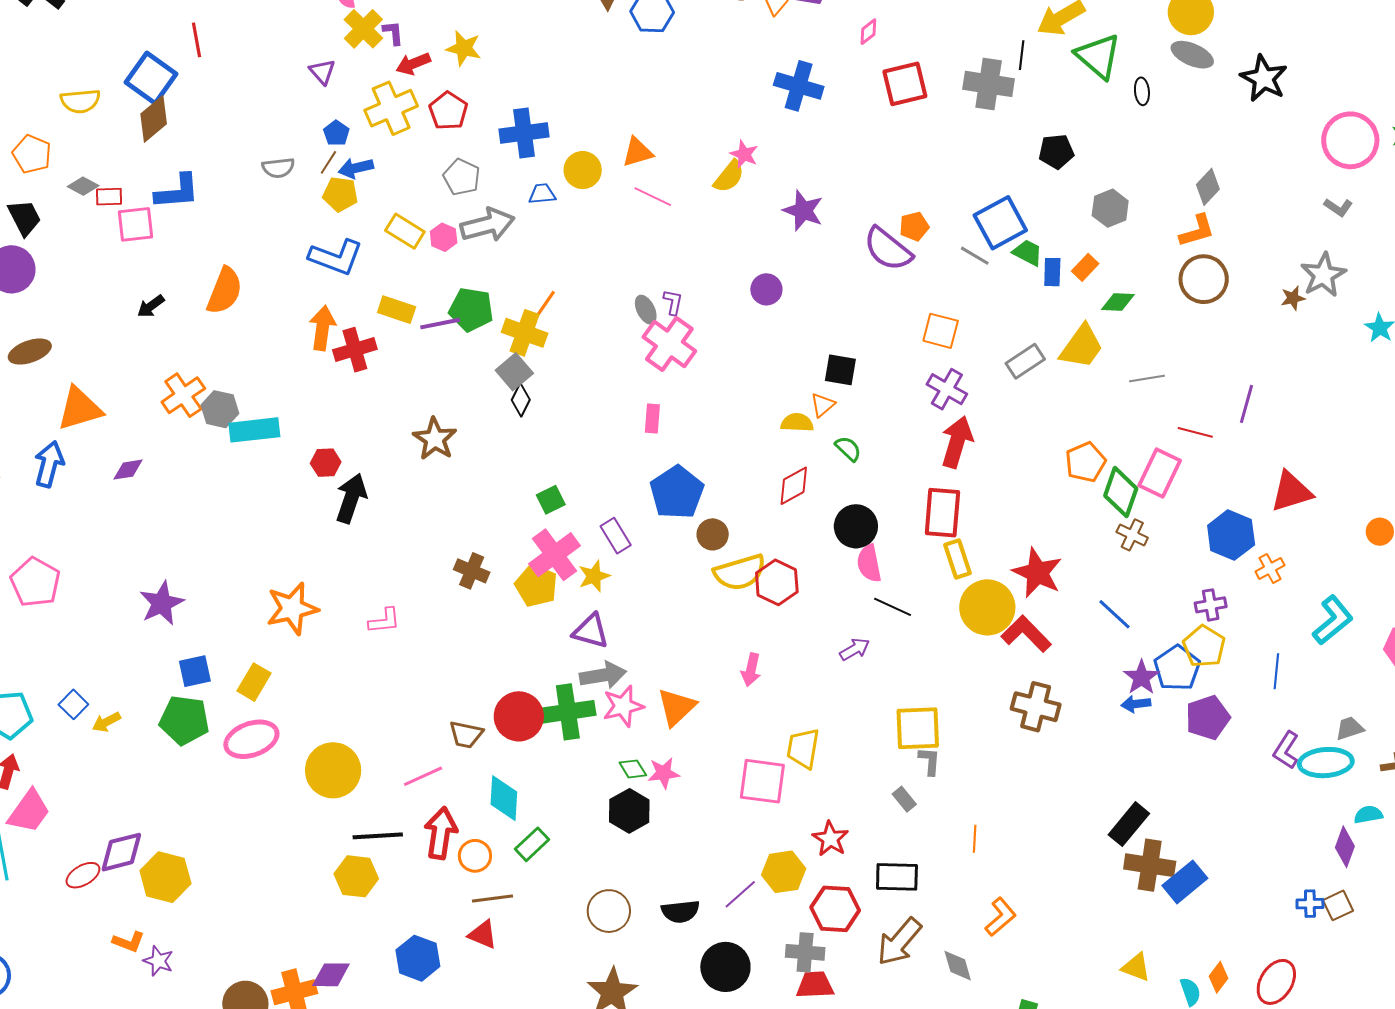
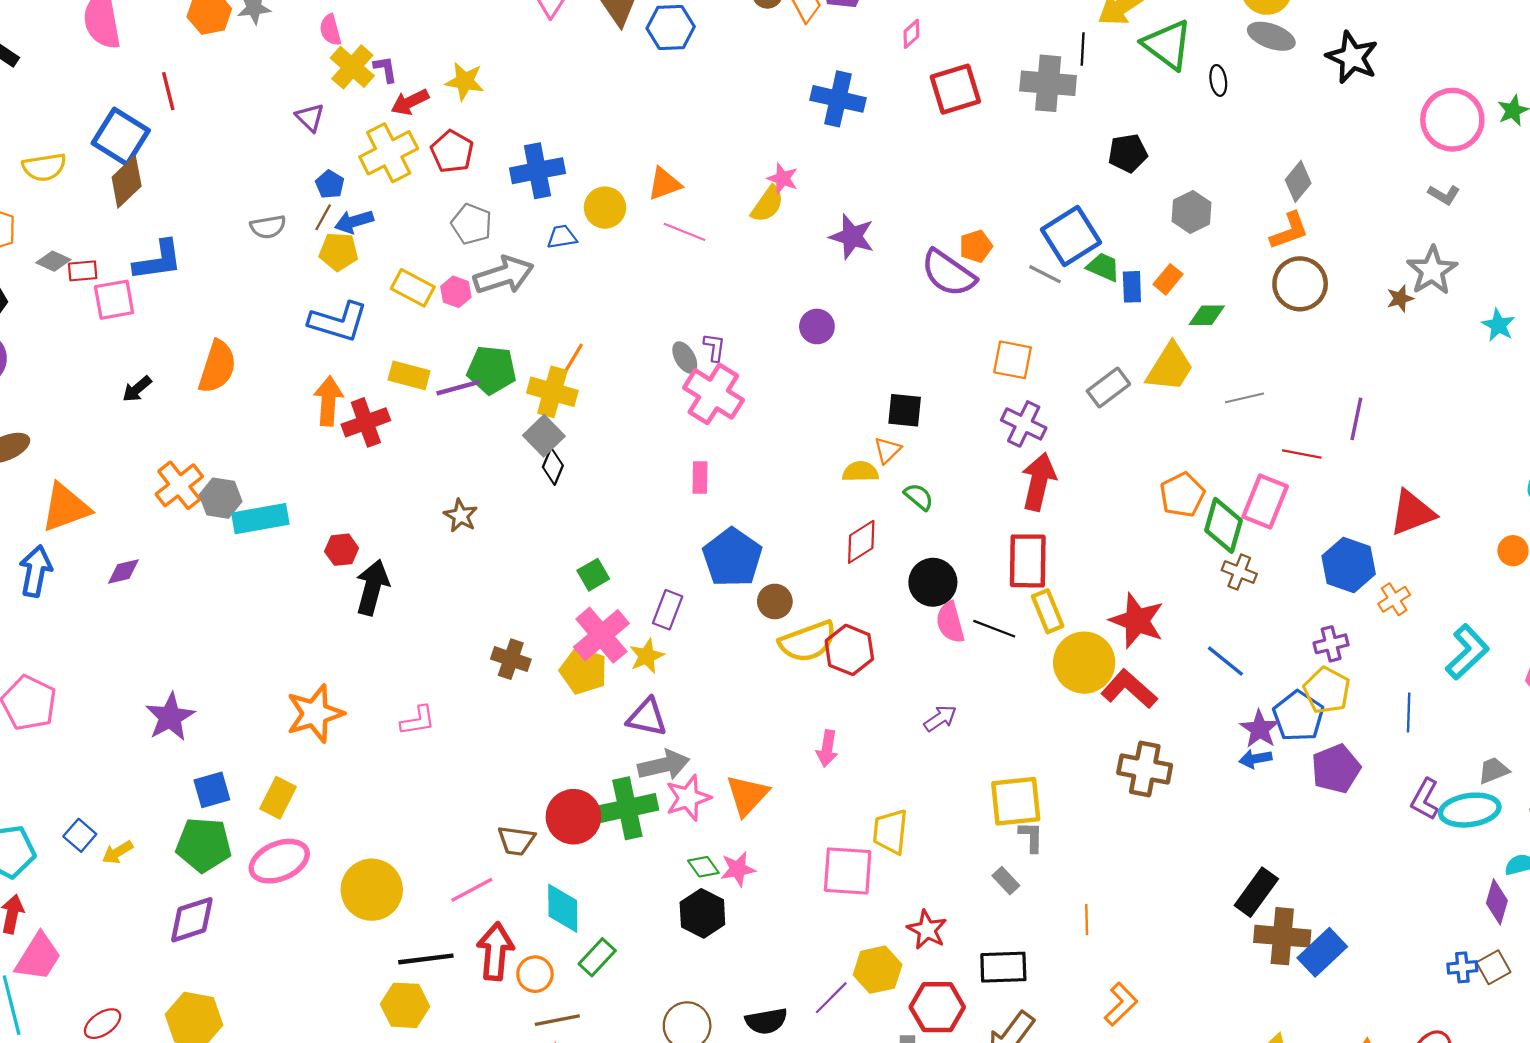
brown star: (435, 439) -> (461, 516), size x0.7
purple rectangle: (616, 536) -> (668, 610), turned 56
black line: (893, 607) -> (994, 629), moved
purple diamond: (121, 852) -> (192, 920), moved

